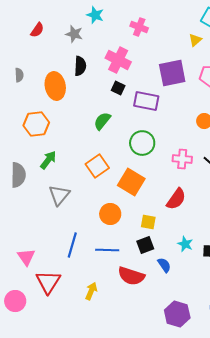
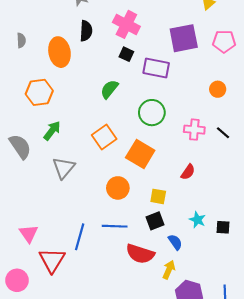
gray semicircle: (18, 175) -> (20, 147), turned -35
red semicircle: (176, 199) -> (188, 172), size x0.7
blue line: (72, 245) -> (80, 237), moved
yellow arrow: (91, 291) -> (169, 270), moved

